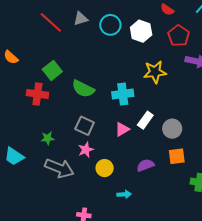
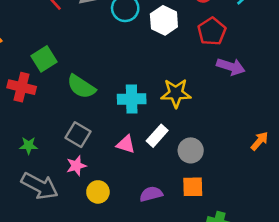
yellow star: (155, 72) -> (176, 93), moved
pink triangle: (122, 129) -> (126, 144), turned 42

